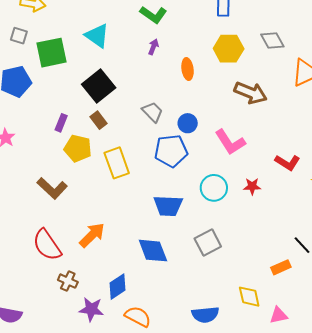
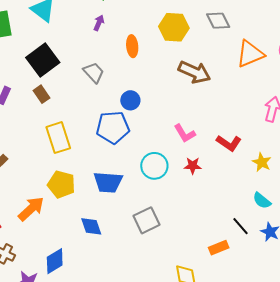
gray trapezoid: (152, 112) -> (94, 73), moved
pink L-shape: (230, 142) -> (185, 133), moved, size x0.7
yellow pentagon: (78, 148) -> (61, 184), moved
blue diamond: (153, 251) -> (91, 226), size x0.7

